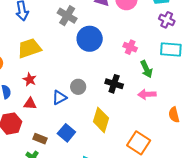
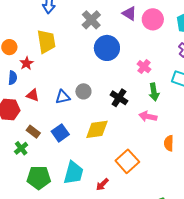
yellow trapezoid: (29, 48) -> (46, 42), turned 85
red star: (30, 79) -> (26, 63), moved
yellow diamond: (101, 120) -> (97, 129), turned 50

